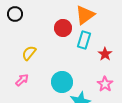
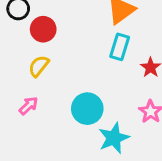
red circle: (63, 28) -> (43, 29), moved

